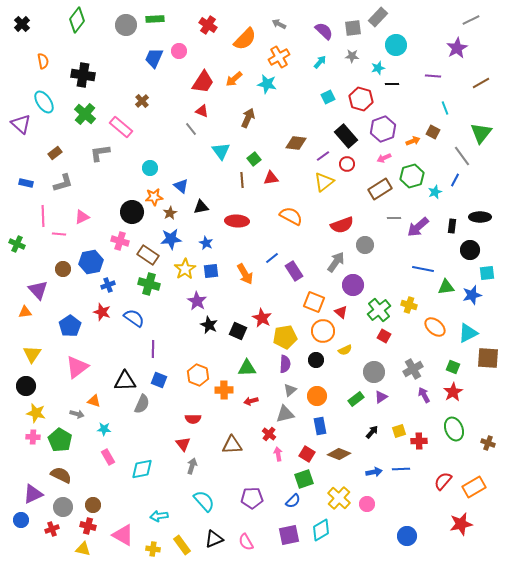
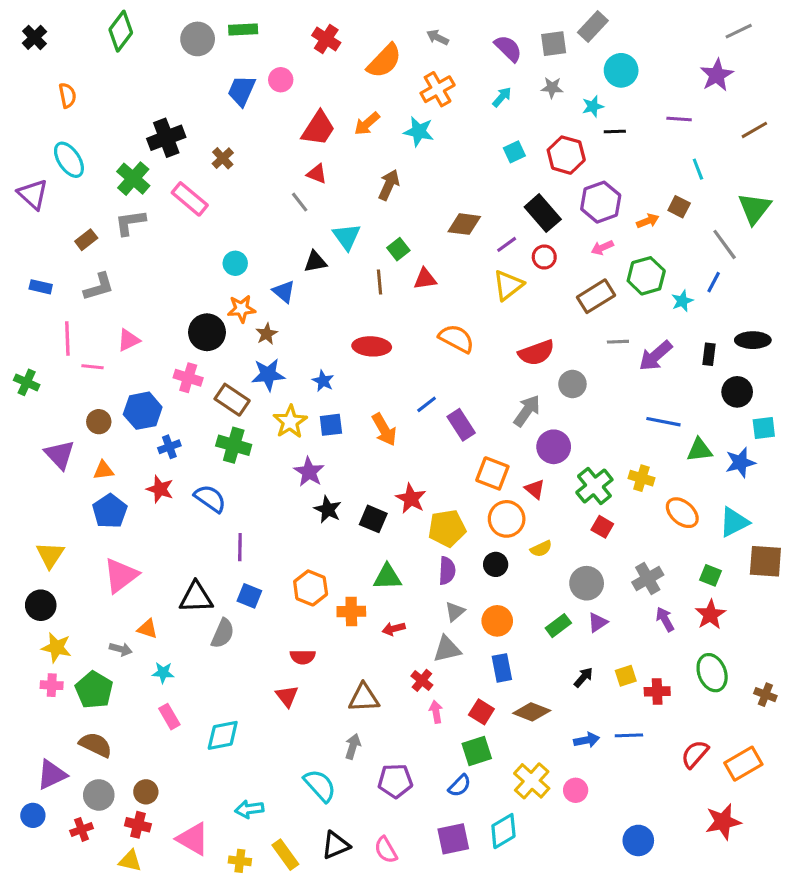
black cross: (83, 75) -> (166, 138), moved, turned -30
gray L-shape: (100, 153) -> (130, 222), moved
black triangle: (201, 207) -> (315, 262), moved
orange triangle: (25, 312) -> (103, 470), moved
gray arrow: (192, 466) -> (353, 746), moved

